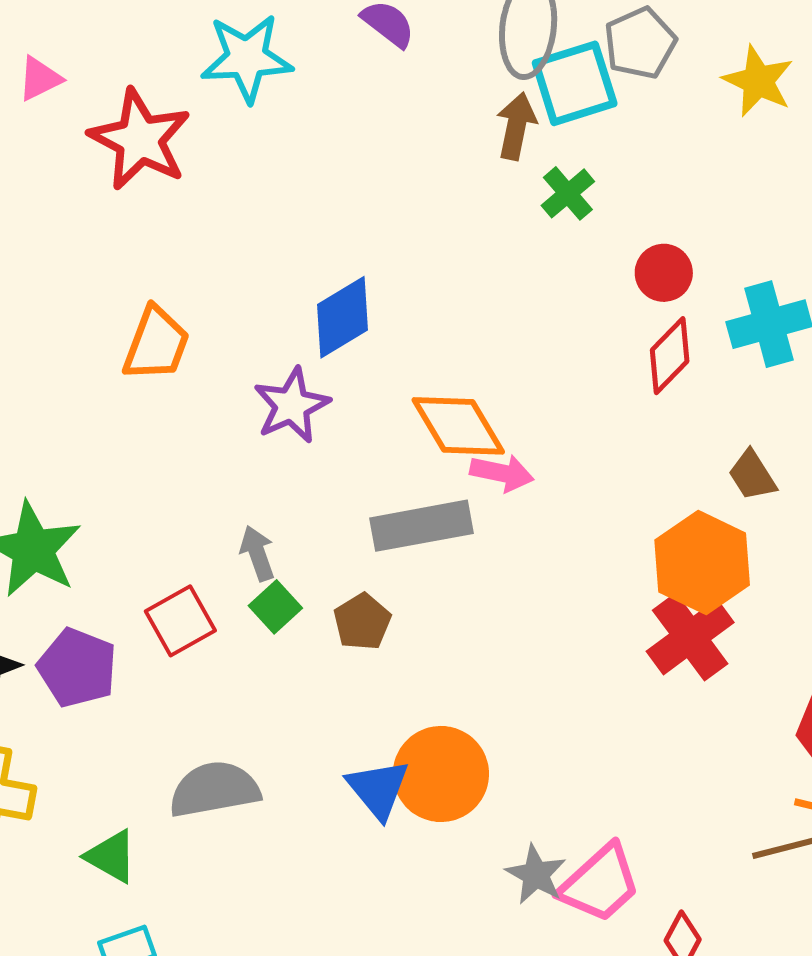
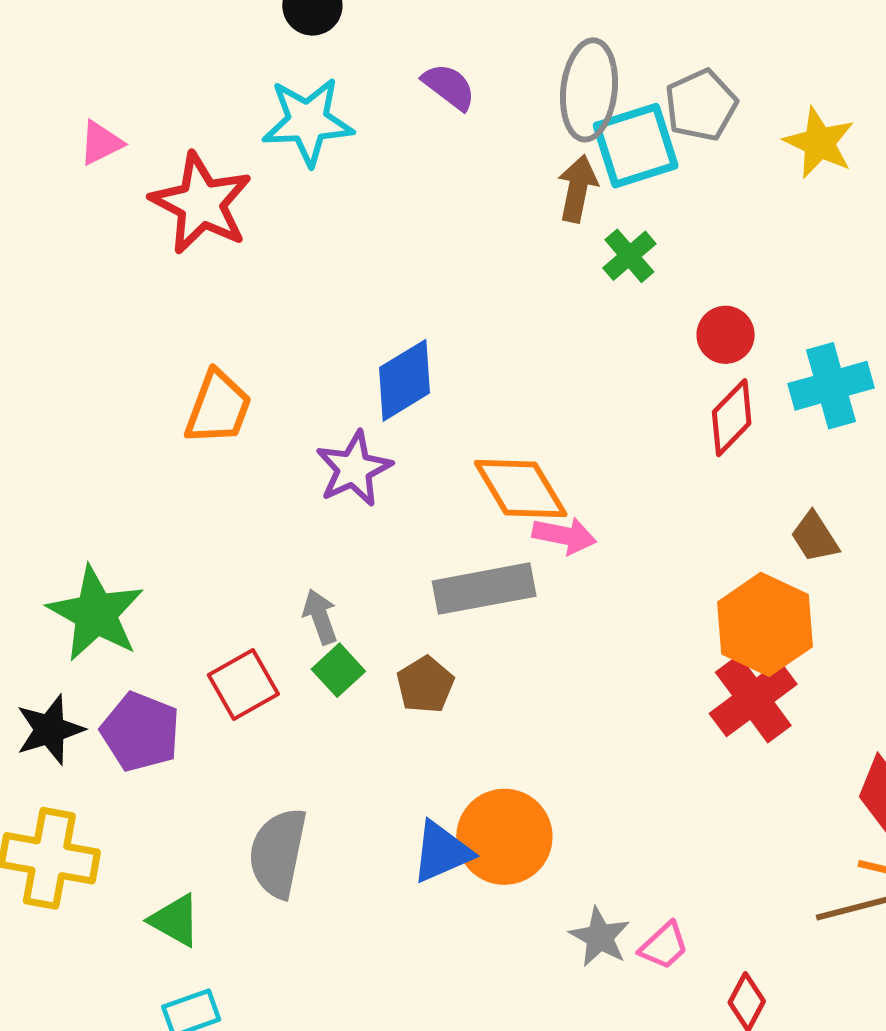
gray semicircle: (214, 789) -> (278, 853), turned -68
blue triangle: (378, 789) -> (442, 852), turned 46
pink trapezoid: (600, 884) -> (664, 946), size x0.6

